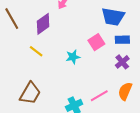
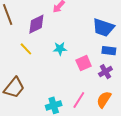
pink square: (96, 42) -> (84, 63), moved
cyan star: (73, 57) -> (60, 49), moved
pink line: (99, 96) -> (79, 100), turned -36

